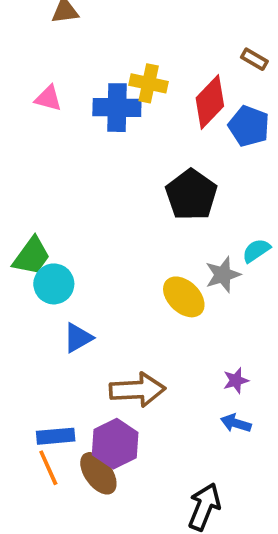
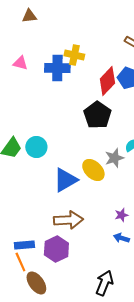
red diamond: (210, 102) -> (107, 81), moved
cyan circle: (54, 284) -> (36, 147), moved
blue triangle: (78, 338) -> (65, 180), moved, size x1.5
brown ellipse: (98, 473) -> (36, 283), moved

